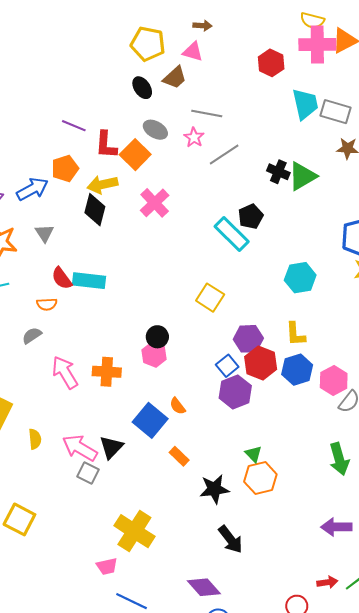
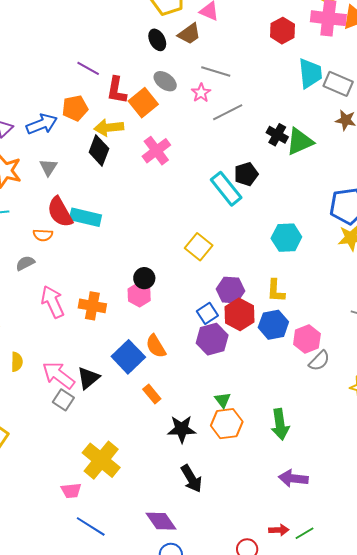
red semicircle: (62, 278) -> (60, 212), size x1.4
orange semicircle: (178, 406) -> (156, 346), size x1.4
green arrow: (339, 459) -> (280, 424), moved

